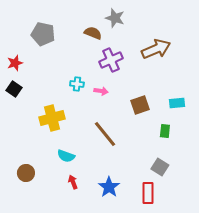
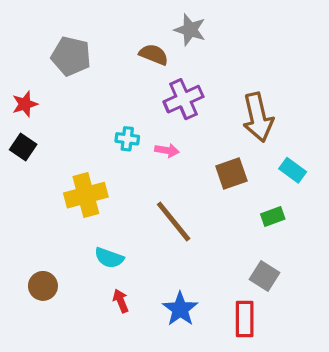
brown arrow: (156, 49) -> (258, 117), moved, turned 100
cyan rectangle: (177, 103) -> (293, 170), turned 42
green rectangle: (165, 131) -> (273, 216), turned 64

